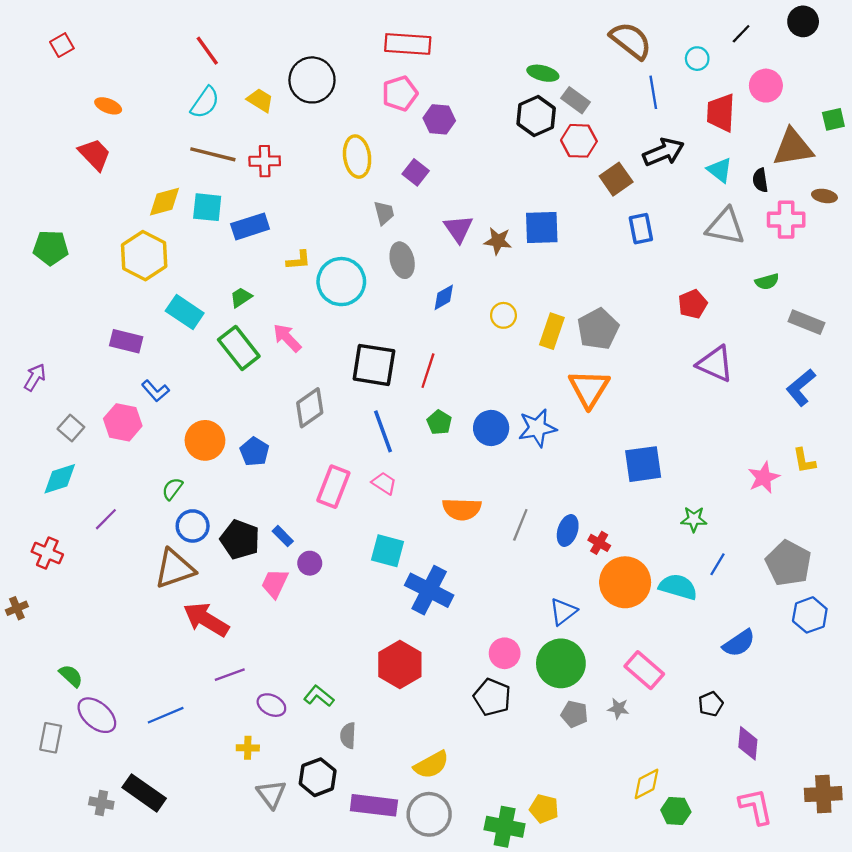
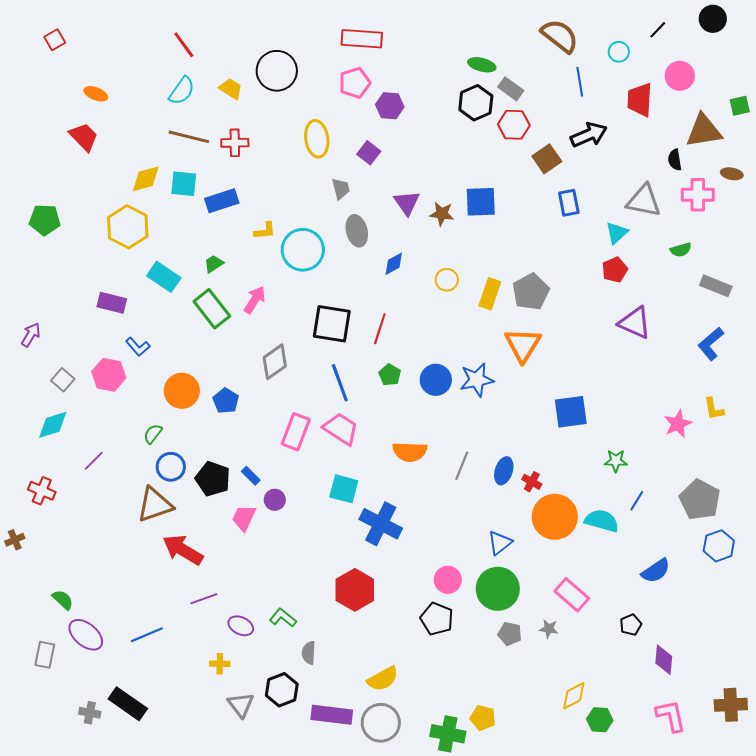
cyan triangle: (720, 170) -> (617, 233), moved, turned 40
pink arrow: (287, 338) -> (255, 300), turned 76
pink trapezoid: (384, 483) -> (341, 429), size x1.6

